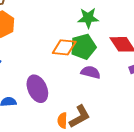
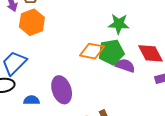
purple semicircle: (91, 72) -> (125, 66), moved

